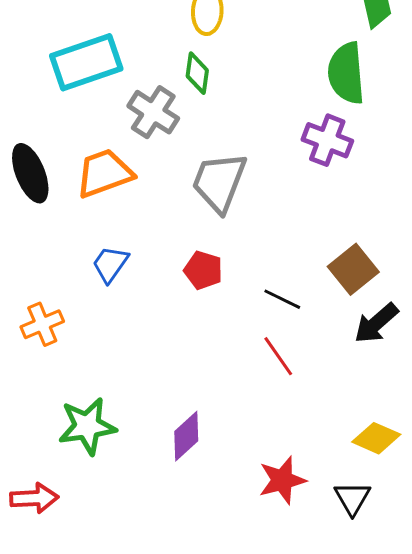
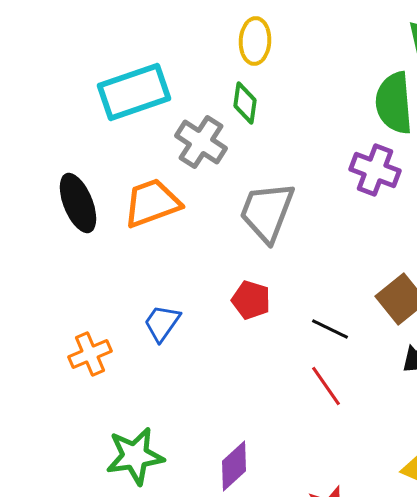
blue trapezoid: (110, 264) -> (162, 323), moved

